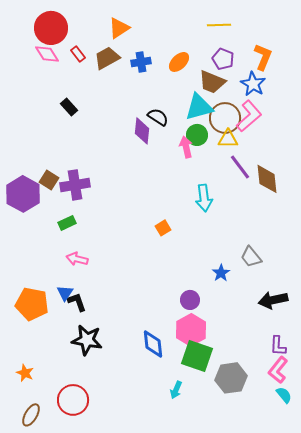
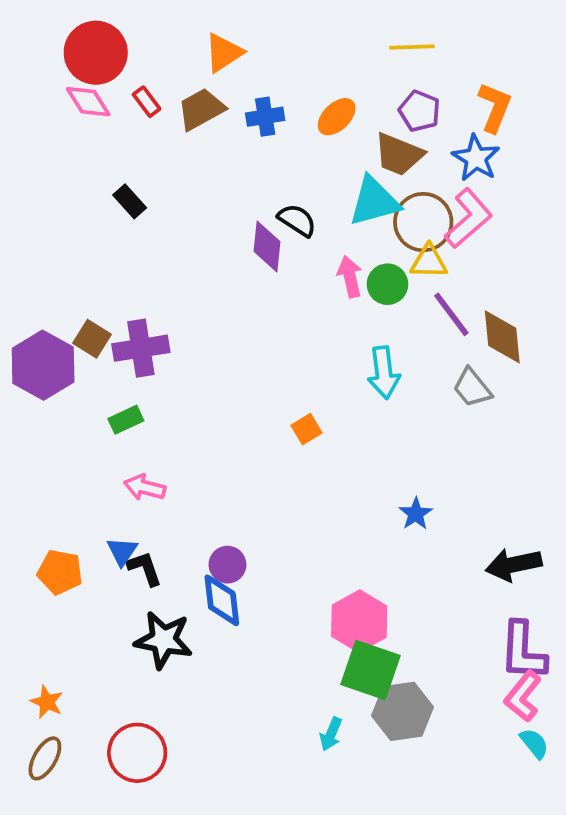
green circle: (197, 135) -> (387, 284), moved
gray trapezoid: (251, 257) -> (472, 388), moved
purple circle: (190, 300) -> (227, 565), moved
orange pentagon: (32, 304) -> (60, 572), size x0.7
blue diamond: (153, 344) -> (222, 600), moved
purple L-shape: (278, 346) -> (523, 651), size x1.6
gray hexagon: (231, 378) -> (403, 711), moved
brown ellipse: (31, 415) -> (45, 758), moved

